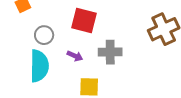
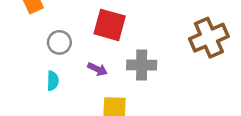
cyan semicircle: (39, 66) -> (53, 81), size x0.5

